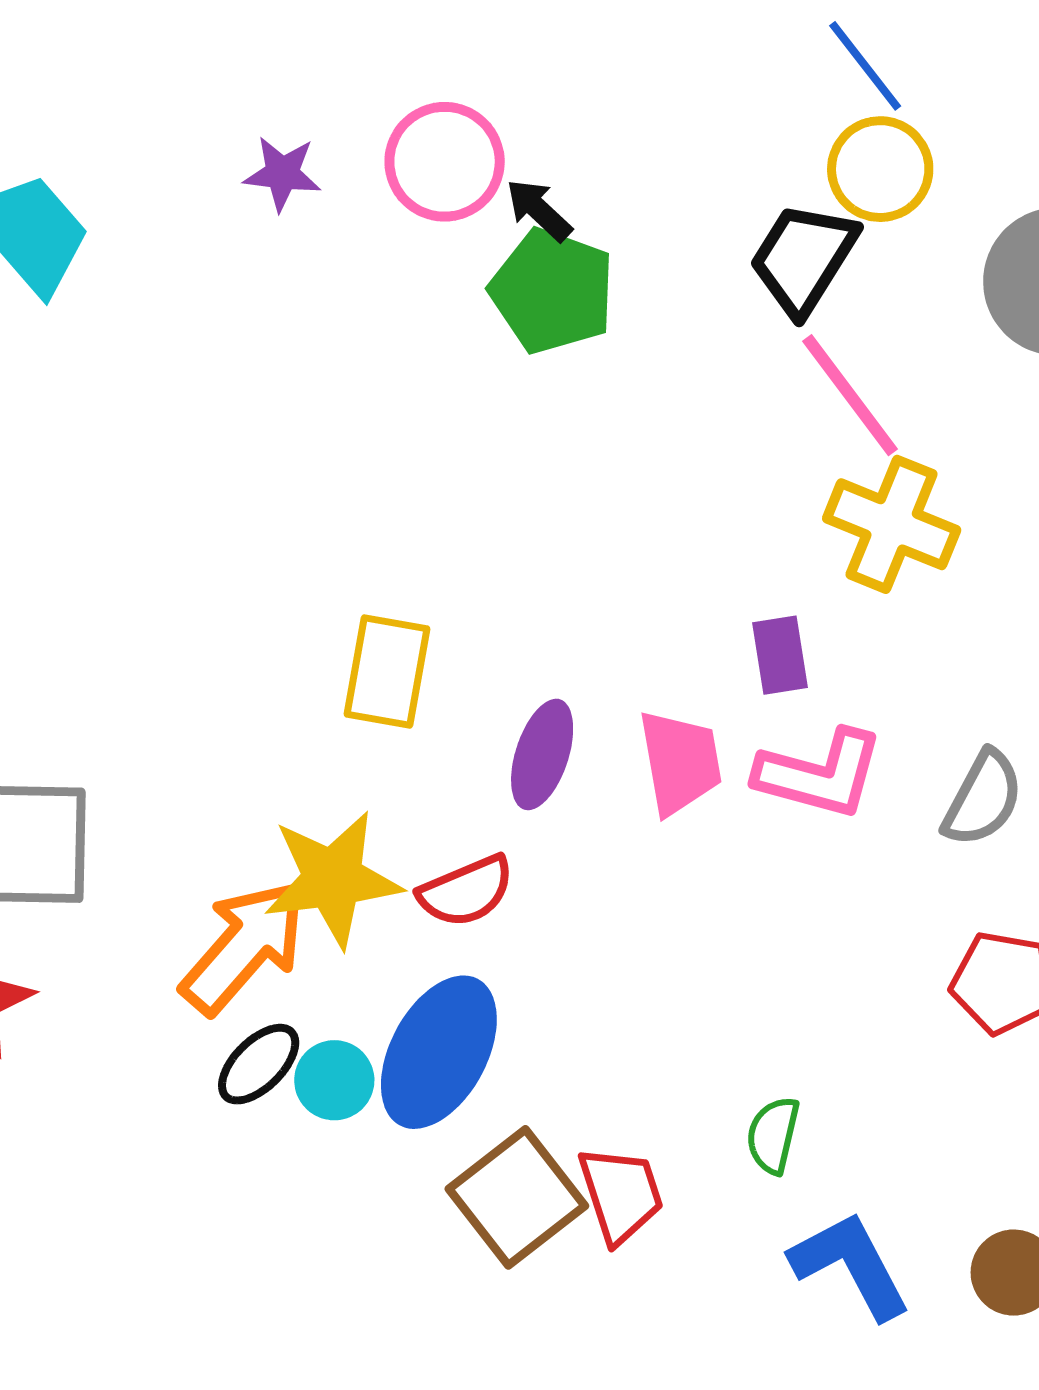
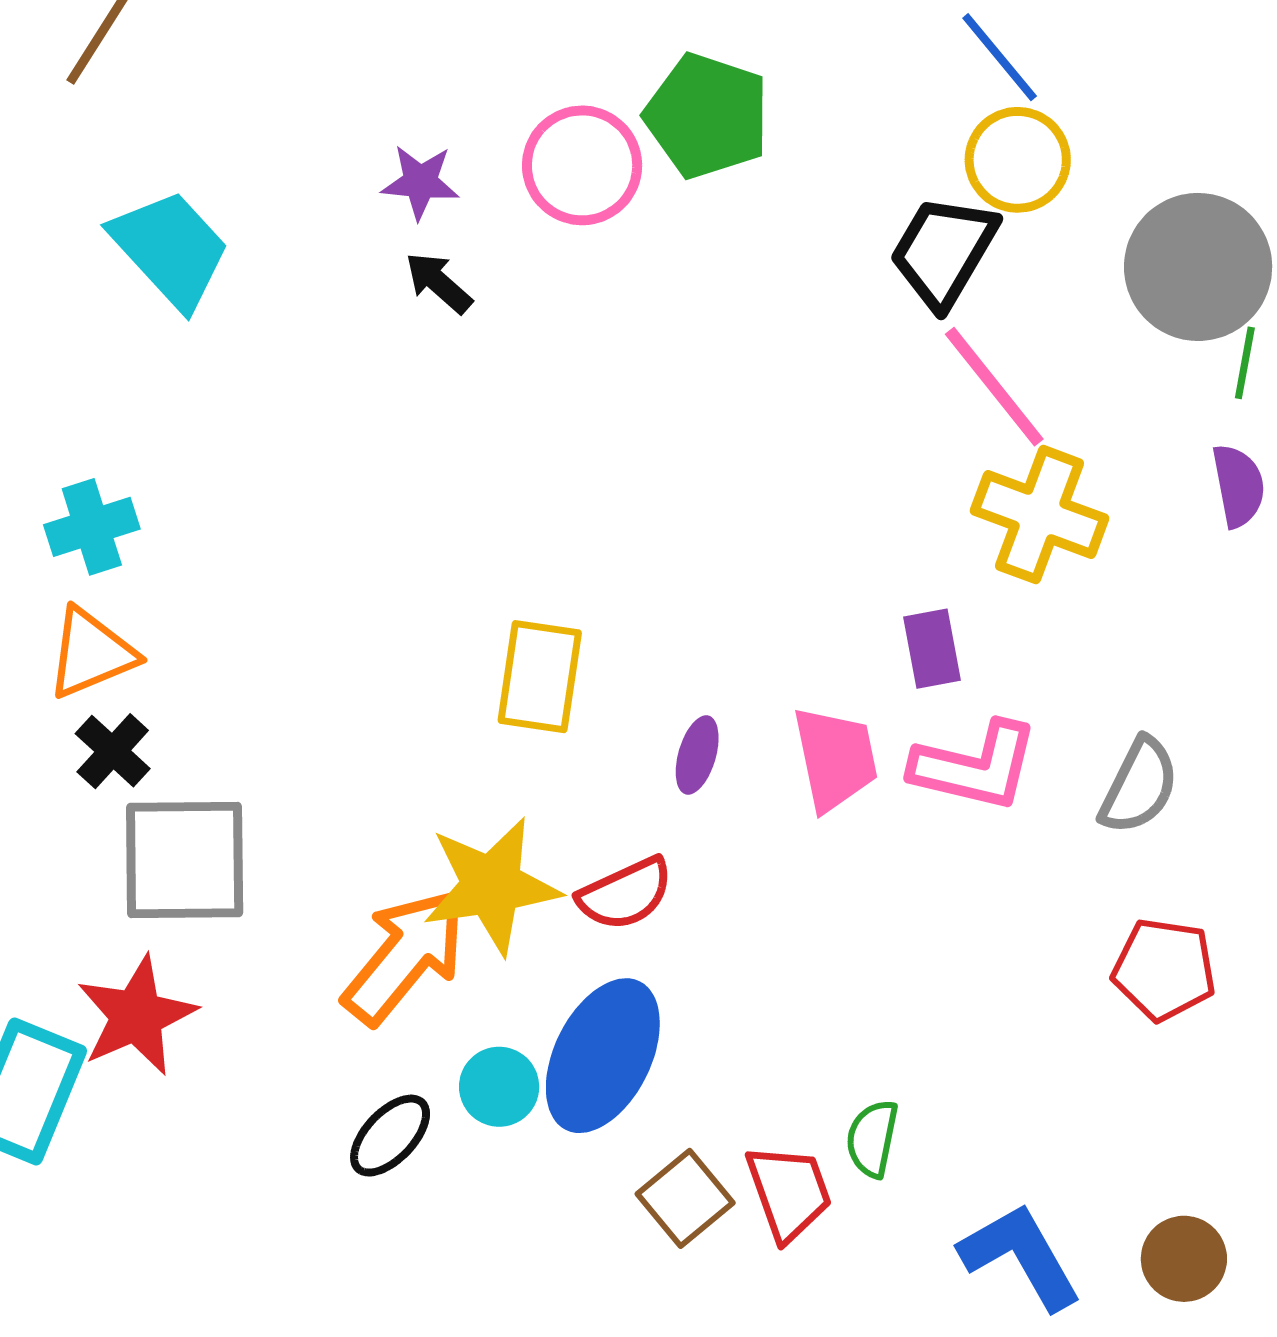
black arrow: (539, 210) -> (439, 283), moved
green pentagon: (552, 291) -> (707, 116), moved
purple ellipse: (542, 754) -> (697, 755), size x0.7
black ellipse: (259, 1064) -> (390, 1136), moved
green semicircle: (773, 1135) -> (872, 1139), moved
brown square: (517, 1197) -> (685, 1198), size x0.7

